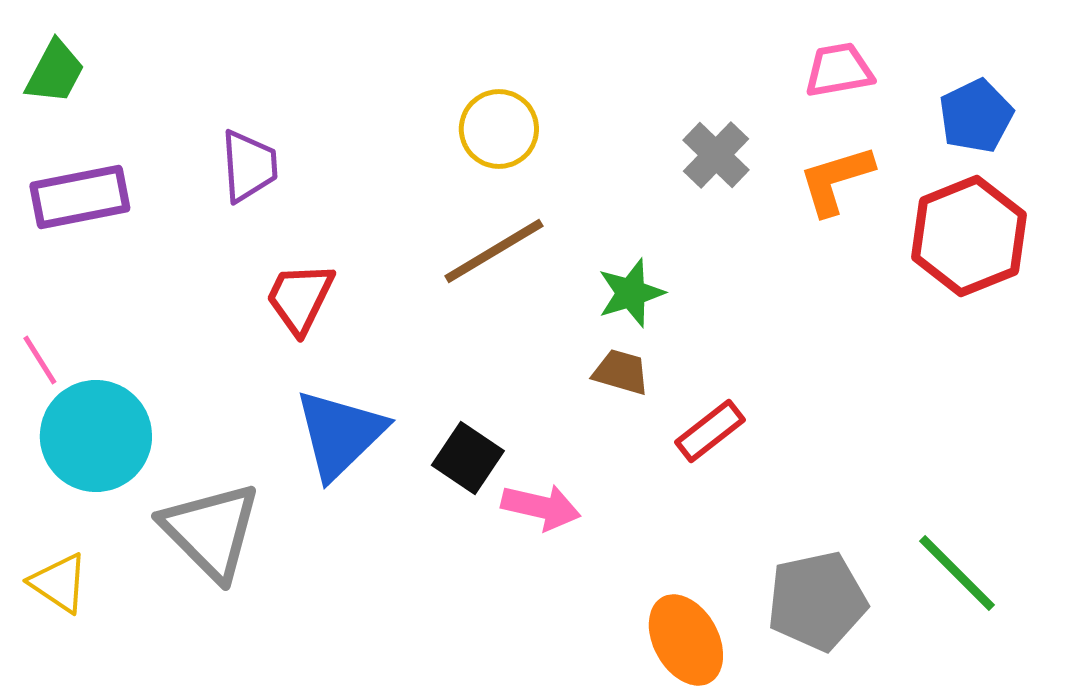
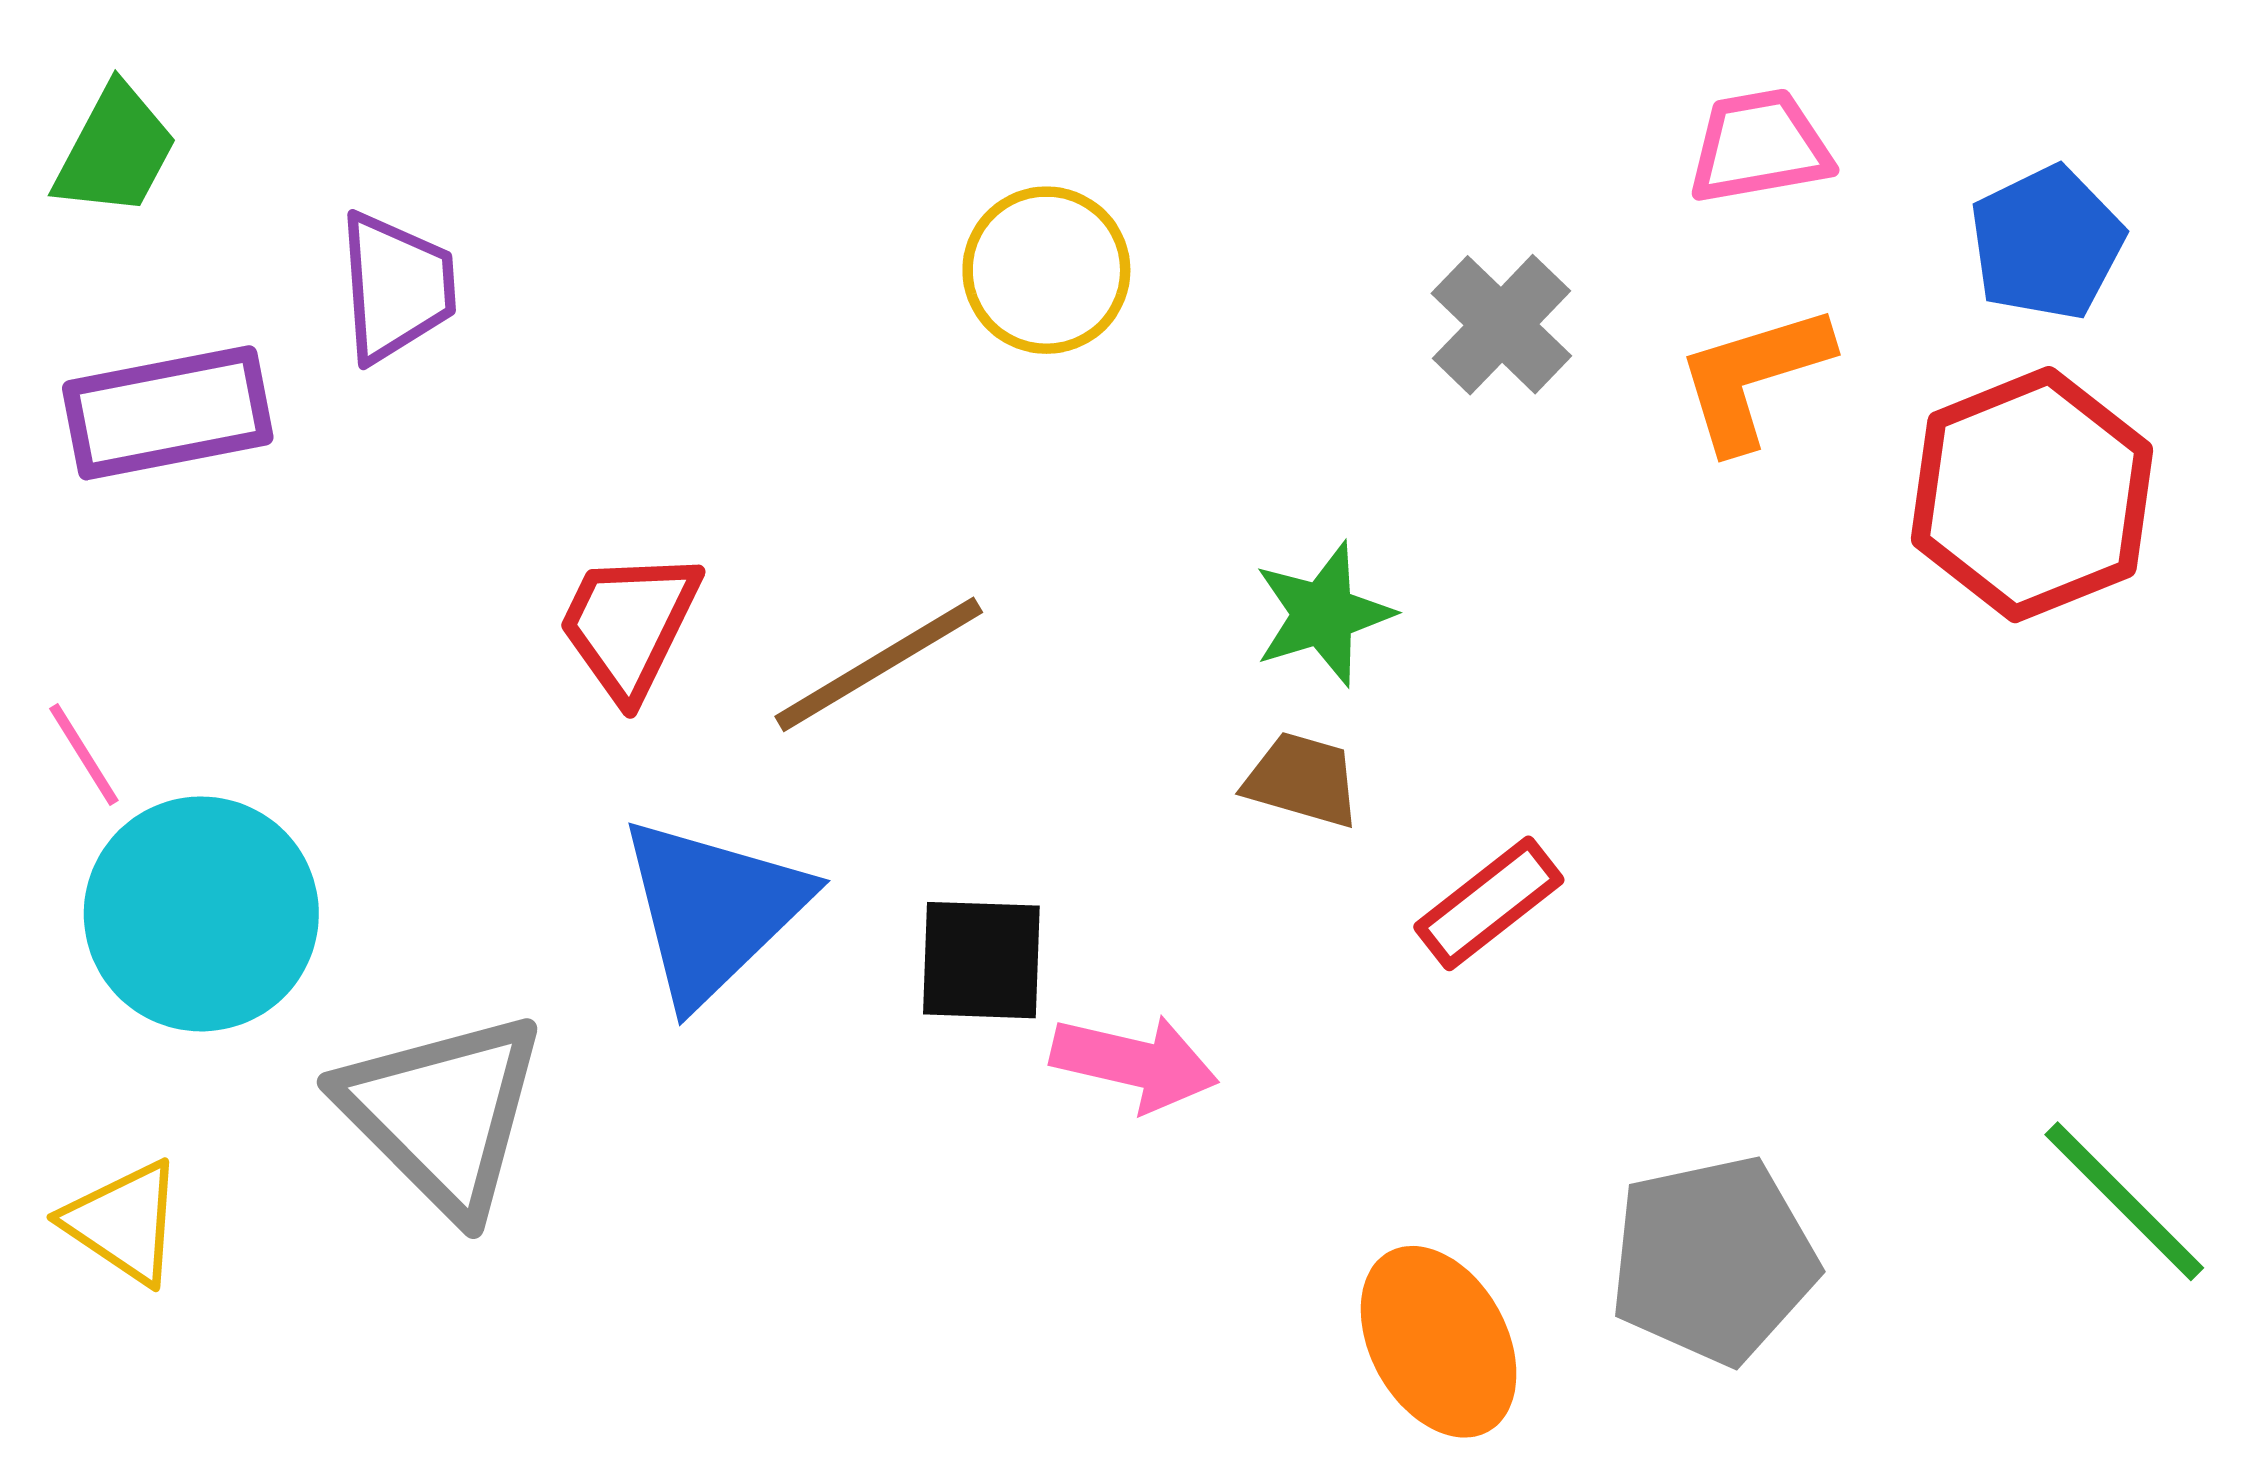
purple trapezoid: (249, 166) -> (396, 287), moved
brown line: (494, 251) -> (879, 664), moved
black square: (468, 458) -> (981, 960), turned -32
green line: (957, 573) -> (2124, 1201), moved

